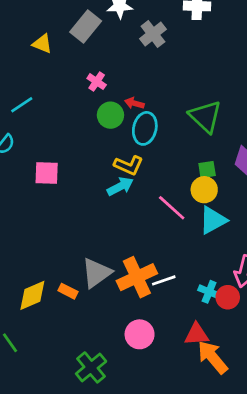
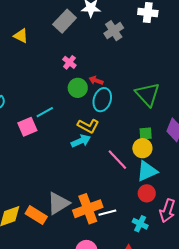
yellow triangle: (42, 44) -> (21, 36), moved
cyan line: (22, 105) -> (45, 112), moved
pink square: (47, 173) -> (27, 127), turned -30
orange rectangle: (68, 291) -> (36, 215), size x1.5
red circle: (228, 297) -> (147, 193), moved

